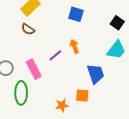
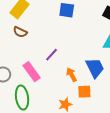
orange arrow: (74, 46) -> (72, 75), moved

